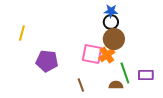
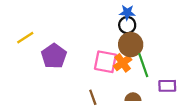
yellow line: (22, 33) -> (25, 38), turned 42
purple pentagon: (47, 61) -> (54, 56), moved, turned 30
green line: (125, 73) -> (143, 65), moved

